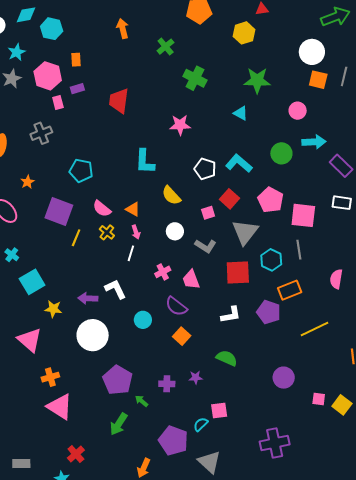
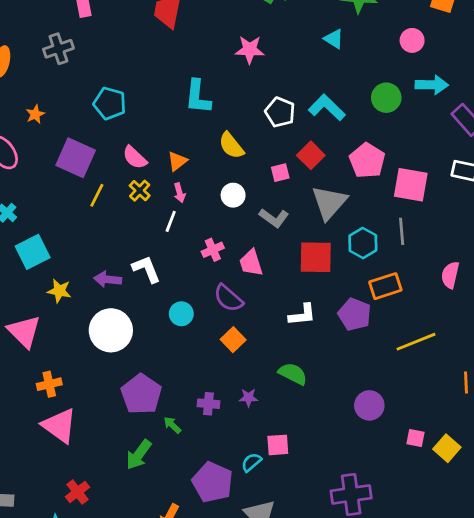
orange triangle: (133, 209) -> (177, 161), turned 49

